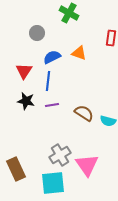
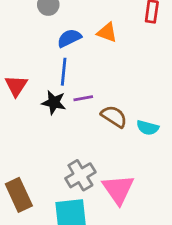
red triangle: (24, 71) -> (16, 86), moved
black star: (26, 101) -> (54, 103), moved
purple line: (52, 105) -> (83, 98), moved

